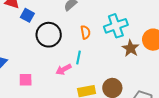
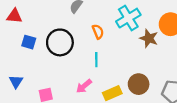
blue square: (27, 15) -> (29, 42), moved
pink arrow: (64, 69) -> (84, 86), moved

